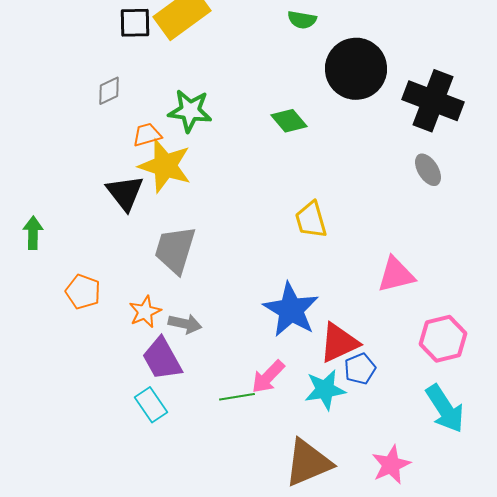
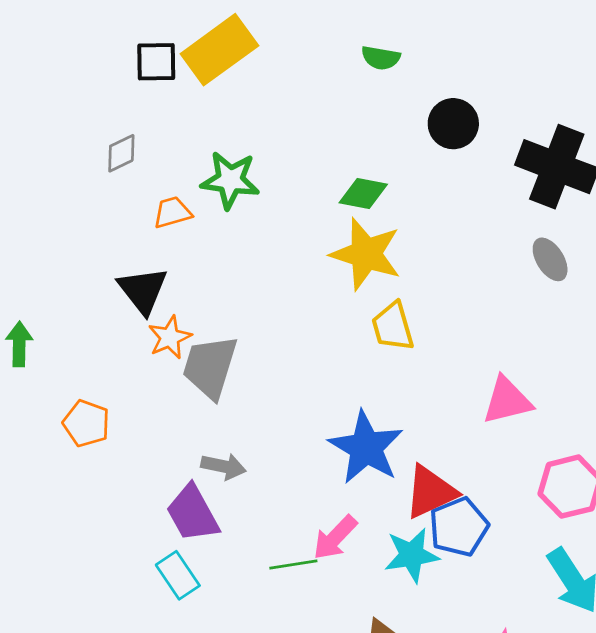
black circle: (356, 69) -> (453, 124), size x0.6
green diamond: (289, 121) -> (363, 194), turned -39
yellow star: (165, 166) -> (366, 254), moved
orange star: (145, 312) -> (170, 337), moved
blue pentagon: (360, 369) -> (459, 527), size x1.4

